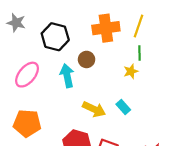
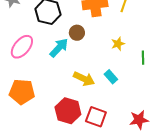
green line: (139, 53) -> (143, 58), moved
cyan arrow: (67, 76) -> (59, 48), turned 55

